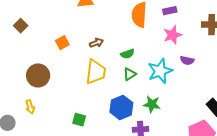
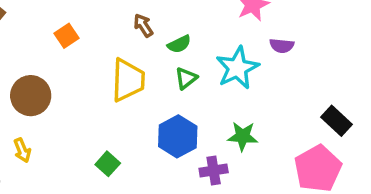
brown arrow: (96, 43) -> (143, 25), moved, turned -96
green star: (152, 104) -> (243, 136), moved
green square: (79, 120) -> (108, 164), turned 32

